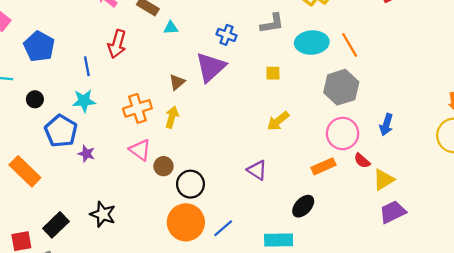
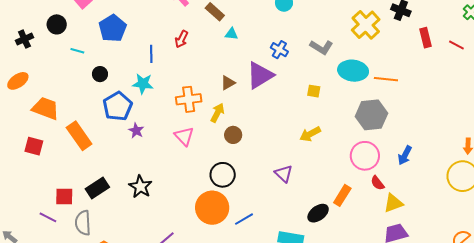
gray L-shape: (272, 23) -> (321, 47), turned 30
red arrow: (117, 44) -> (181, 39), size x0.7
orange line: (350, 45) -> (386, 79), turned -65
brown circle: (163, 166) -> (233, 135), moved
orange rectangle: (323, 166) -> (342, 195), moved, turned -45

